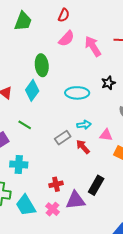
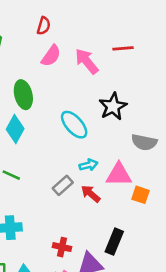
black star: (108, 83) -> (113, 106), size x1.5
cyan ellipse: (77, 93) -> (74, 125), turned 55
pink triangle: (106, 135) -> (119, 175), size x1.5
red cross: (56, 184) -> (62, 247), turned 32

